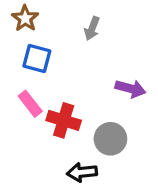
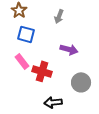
purple arrow: (130, 89) -> (69, 49), moved
gray circle: (110, 139) -> (81, 82), moved

